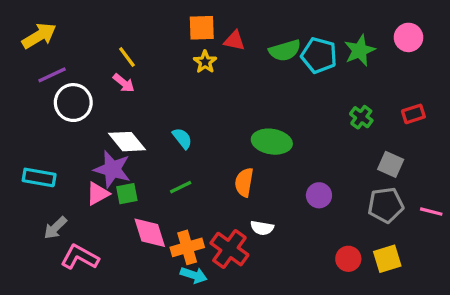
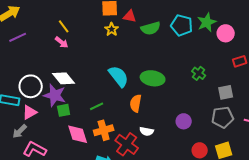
pink circle: (409, 37) -> (226, 33), moved
green semicircle: (285, 50) -> (151, 28), moved
white circle: (73, 103) -> (31, 86), moved
green cross: (361, 117) -> (199, 73), moved
cyan semicircle: (182, 138) -> (119, 76), moved, size x1.6
gray square: (391, 164) -> (226, 92), turned -35
pink triangle: (98, 194) -> (30, 112), moved
purple circle: (319, 195) -> (184, 121), moved
orange cross: (187, 247) -> (104, 130), moved

